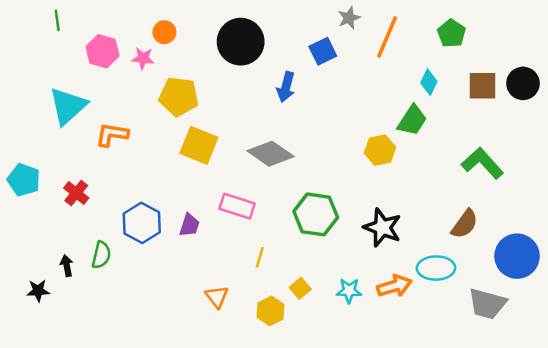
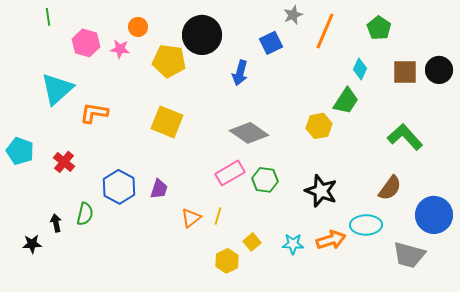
yellow pentagon: (179, 96) -> (169, 61), moved
gray diamond: (270, 154) -> (249, 133), moved
pink rectangle: (237, 206) -> (230, 173), moved, turned -48
green hexagon: (316, 214) -> (265, 180), size x0.7
orange triangle: (217, 297) -> (191, 218), moved, turned 30

